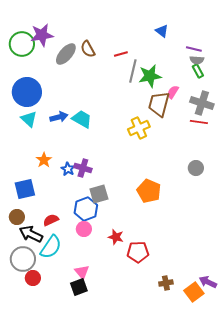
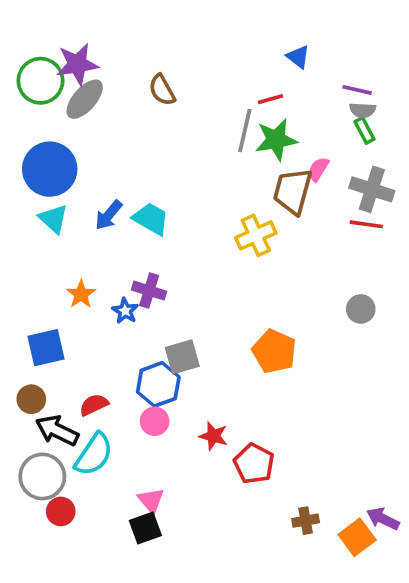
gray ellipse: (66, 54) -> (85, 99), moved
red line: (121, 54) -> (271, 99), moved
blue arrow: (59, 117) -> (109, 215), turned 144
purple cross: (83, 168) -> (149, 291), moved
red pentagon: (138, 252) -> (254, 464), turned 30

